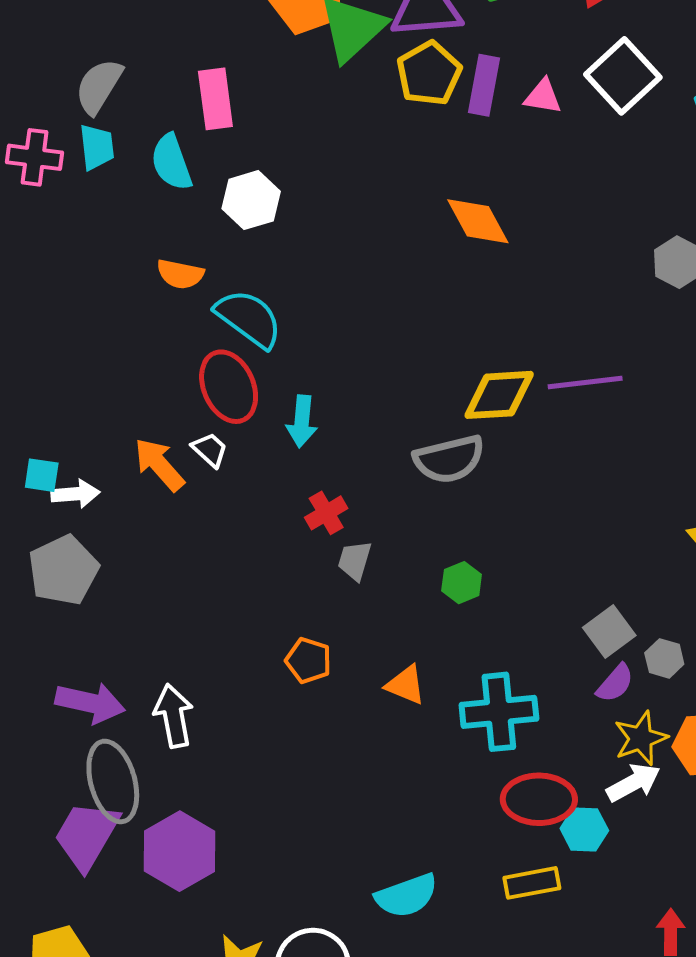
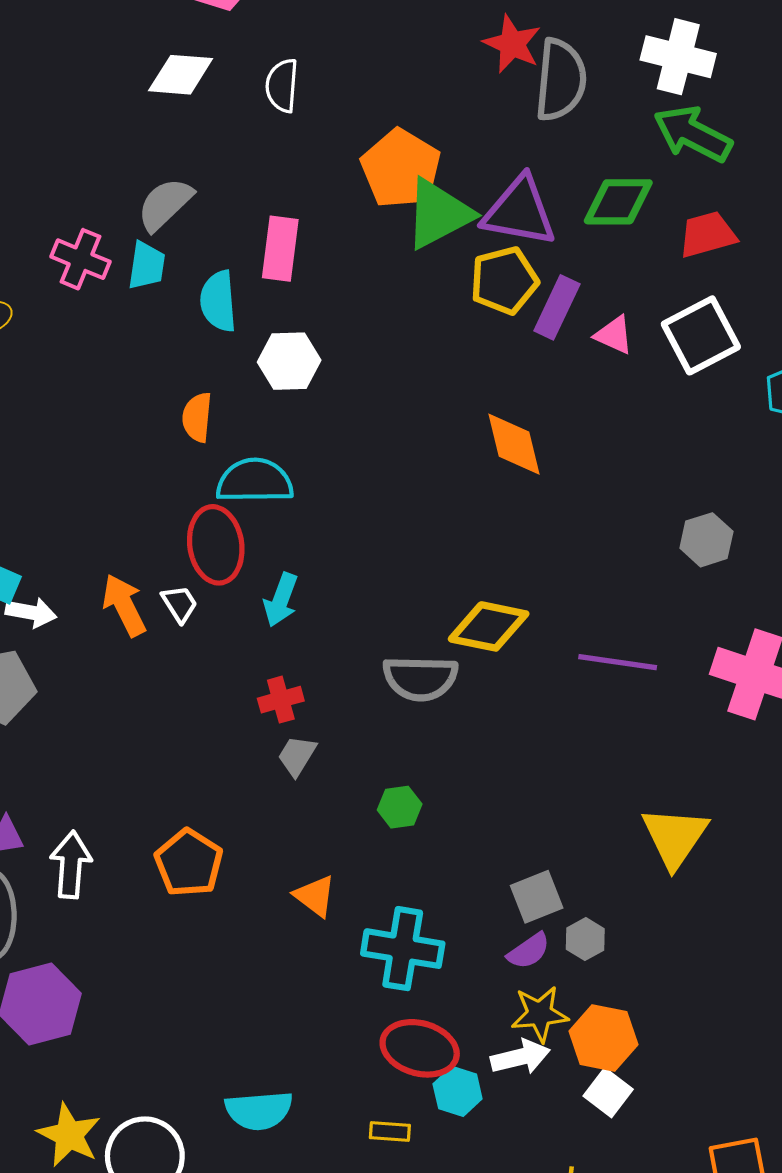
orange semicircle: (180, 274) -> (197, 417), turned 69
cyan semicircle: (249, 318) -> (255, 481), turned -52
purple line: (585, 382) -> (618, 662), moved
orange pentagon: (308, 661) -> (189, 863), moved, size x1.4
yellow rectangle: (532, 883) -> (390, 1132), size x0.7

